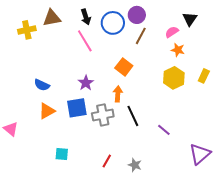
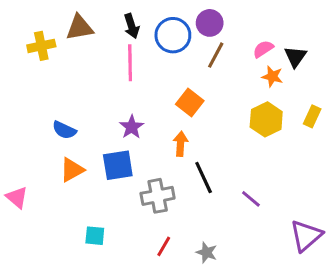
black triangle: (190, 19) -> (295, 57), moved
pink line: (85, 41) -> (130, 63), turned 30
gray cross: (103, 115) -> (158, 196), moved

